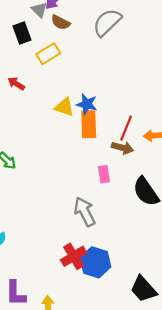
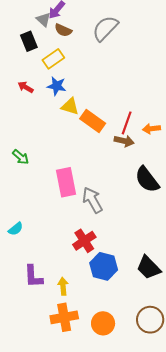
blue star: (87, 104) -> (57, 86), moved
orange rectangle: (89, 124) -> (93, 121), turned -50
pink rectangle: (104, 174) -> (66, 182), moved, size x1.8
blue hexagon: (95, 262) -> (104, 266), moved

